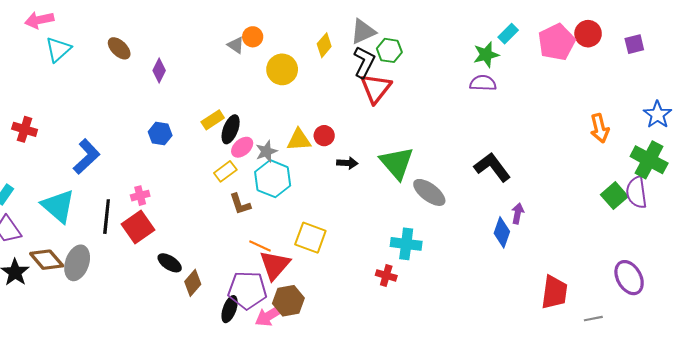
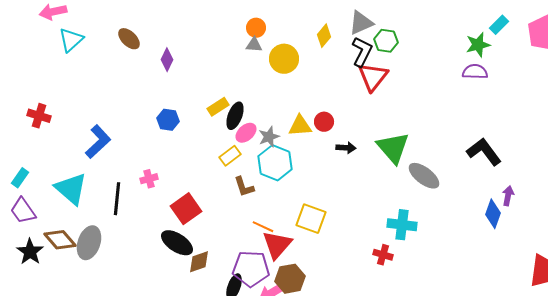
gray triangle: (236, 45) -> (254, 45), moved, turned -30
red square: (138, 227) -> (186, 209), moved
black ellipse: (170, 263) -> (177, 243), size x1.4
brown diamond: (193, 283) -> (199, 262), turned 30

